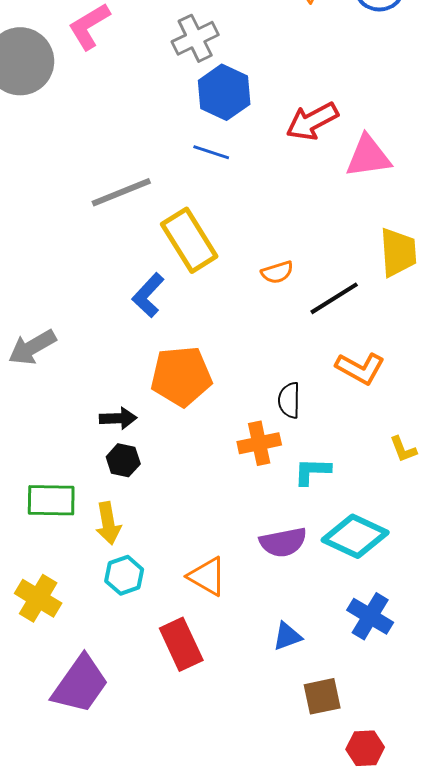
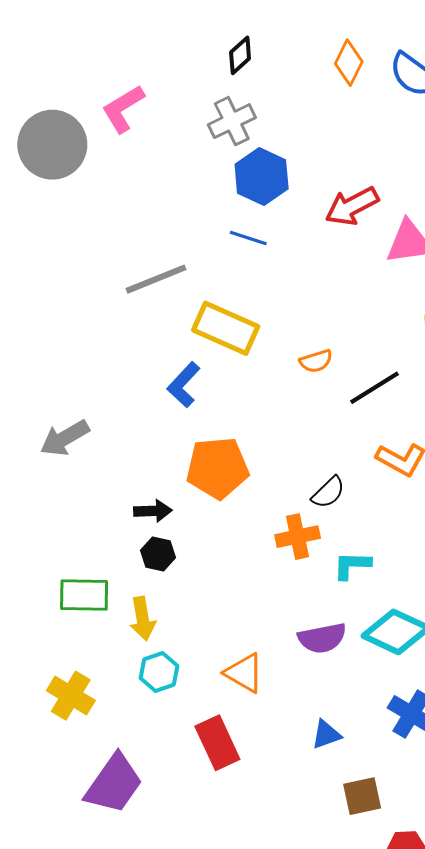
yellow rectangle: (189, 240) -> (226, 328), turned -34
black semicircle: (289, 400) -> (328, 492), turned -135

